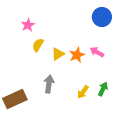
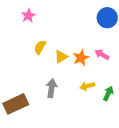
pink star: (28, 25) -> (28, 16), moved
yellow arrow: (83, 92) -> (87, 86), moved, turned 40

